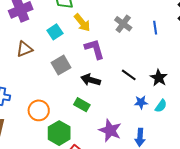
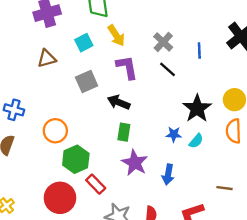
black line: (129, 75) -> (168, 69), moved
black star: (159, 78) -> (197, 108), size x1.4
green rectangle: (82, 105) -> (124, 132), moved, turned 63

